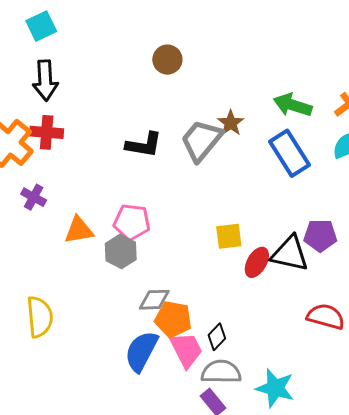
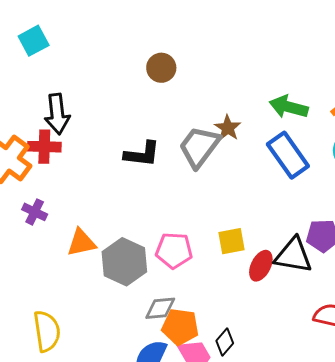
black arrow: (45, 80) -> (57, 114), moved
pink pentagon: (132, 222) -> (174, 250), moved
gray hexagon: (121, 251) -> (124, 262), size x1.4

